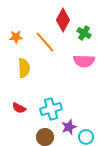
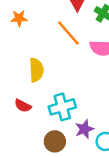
orange line: (45, 42) -> (68, 33), moved
yellow semicircle: (24, 68) -> (36, 70), moved

